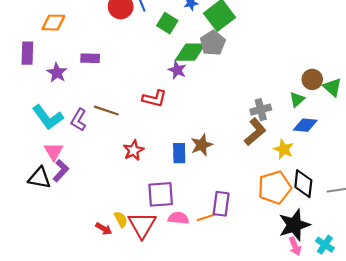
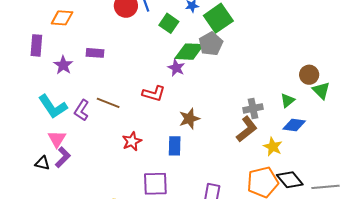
brown circle: (312, 79) -> (309, 75), moved
brown star: (202, 145) -> (189, 119), moved
black triangle: (39, 178) -> (42, 163), size x0.7
black diamond: (303, 184) -> (290, 180), turned -48

